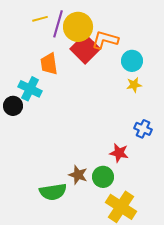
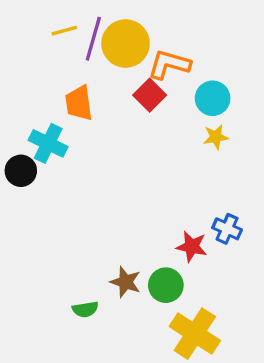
red square: (85, 49) -> (150, 95), moved, size x0.7
blue cross: (143, 129) -> (227, 229), moved
green semicircle: (53, 192) -> (85, 309), size x0.6

